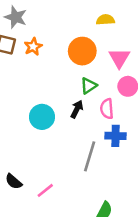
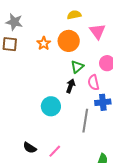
yellow semicircle: (105, 20) -> (74, 15), moved
orange star: (33, 47) -> (44, 43), moved
pink triangle: (119, 58) -> (97, 31), moved
cyan circle: (42, 117) -> (51, 106), moved

